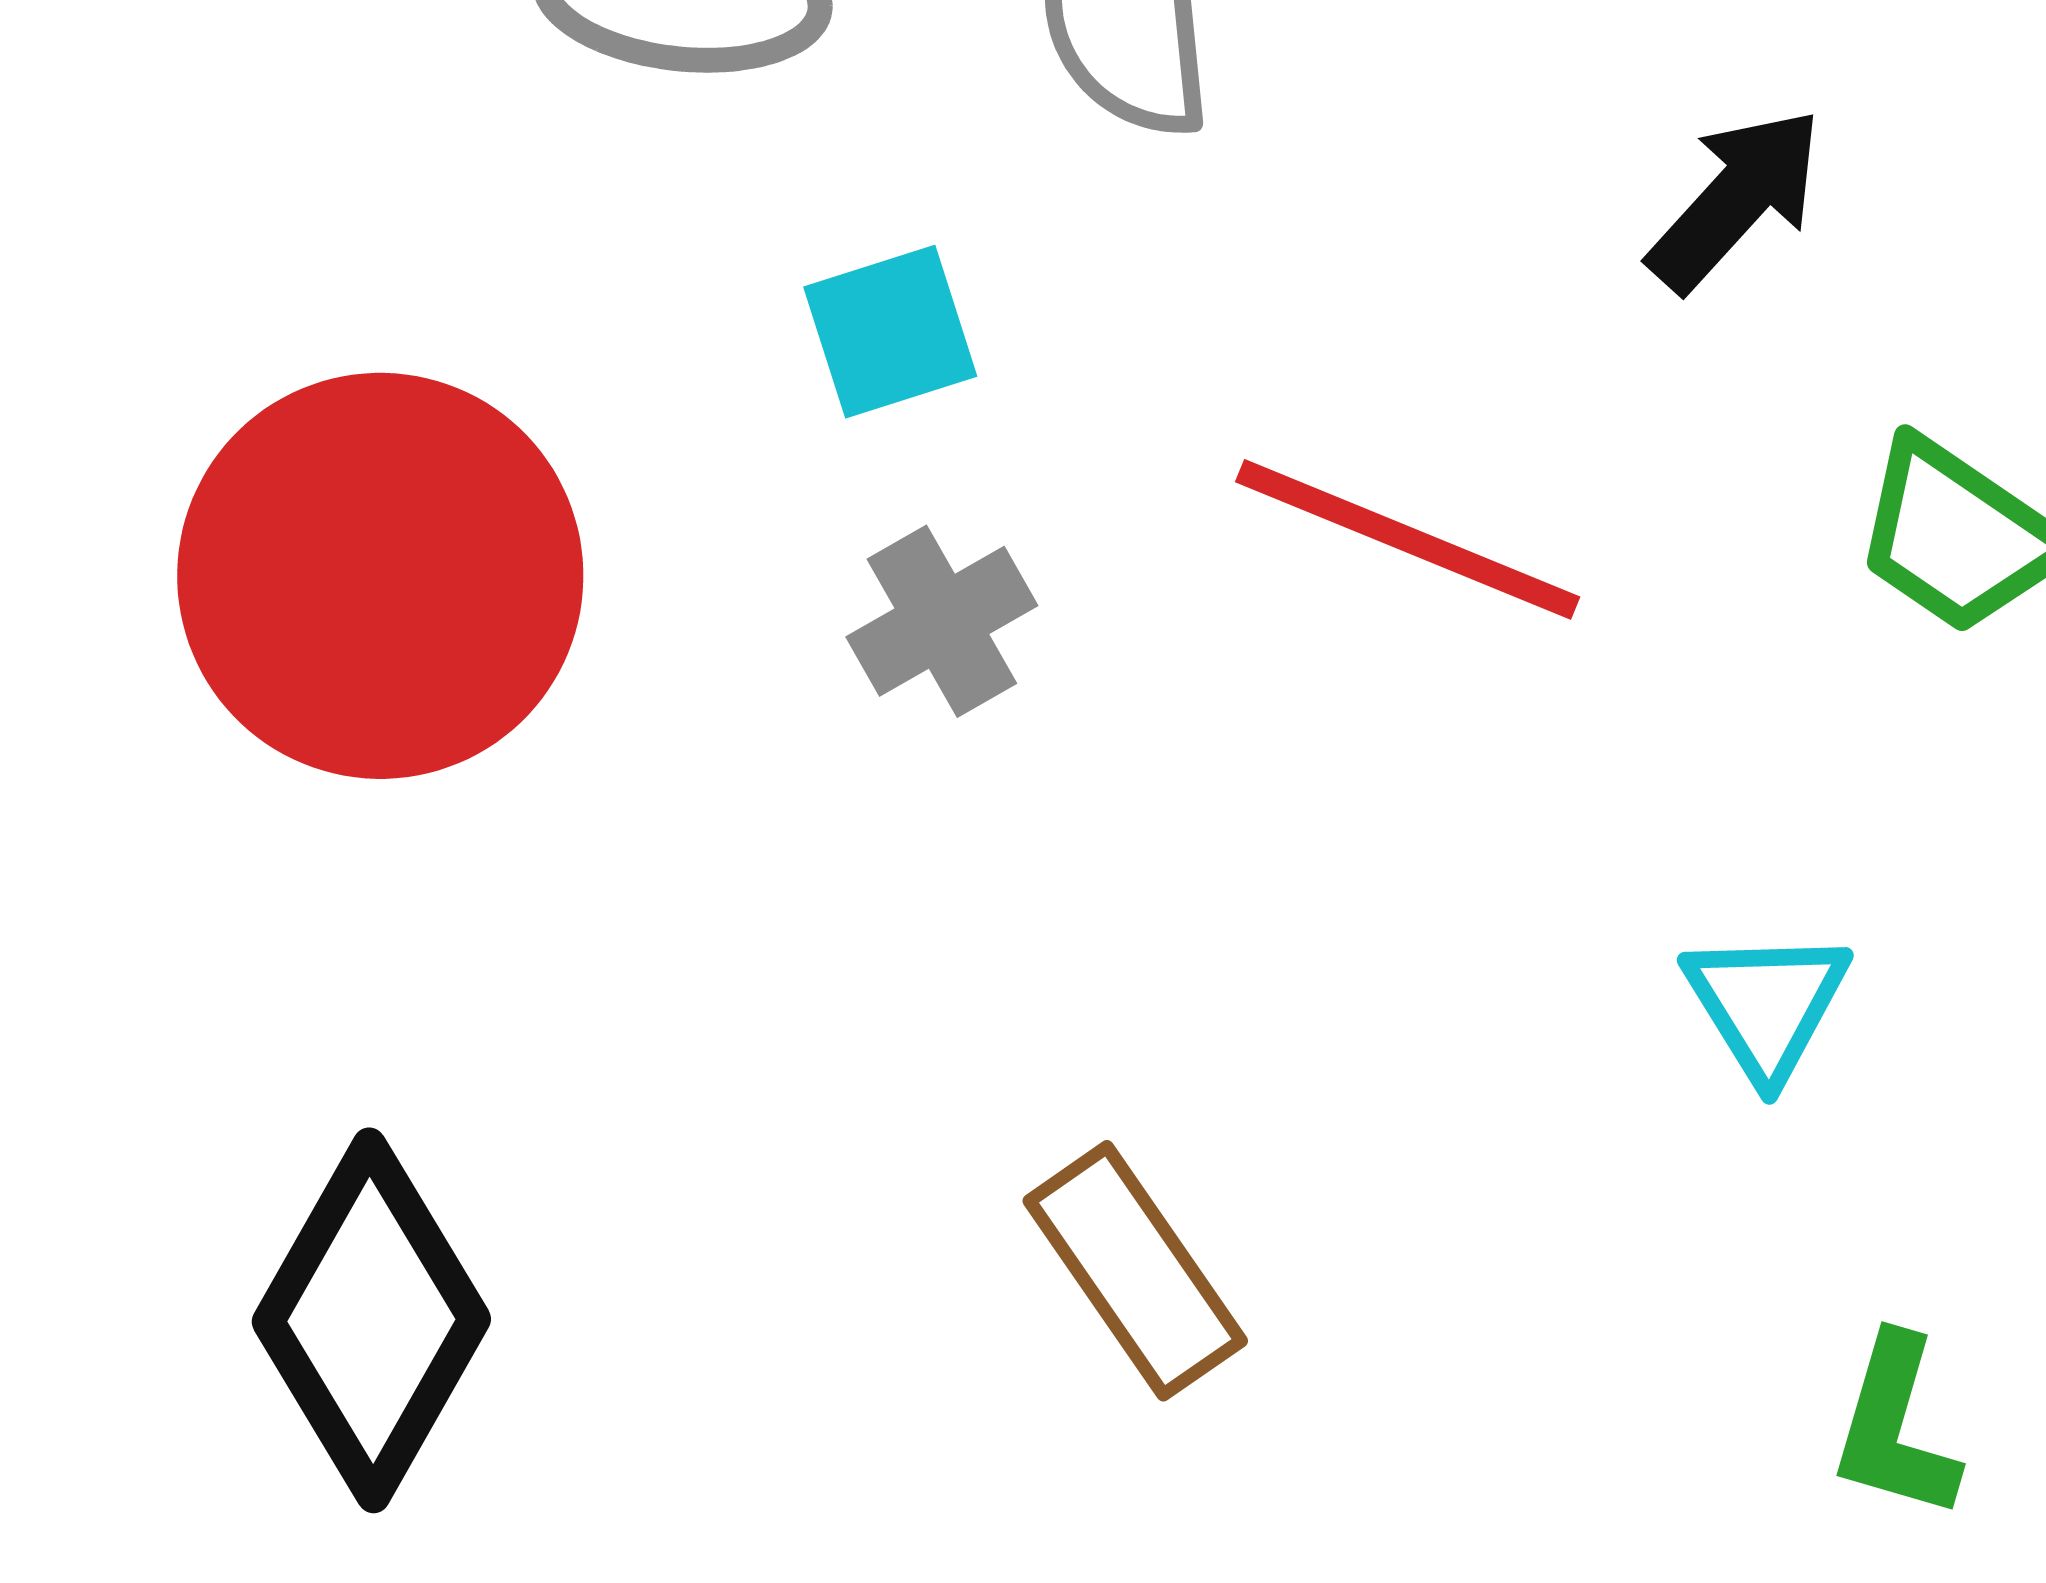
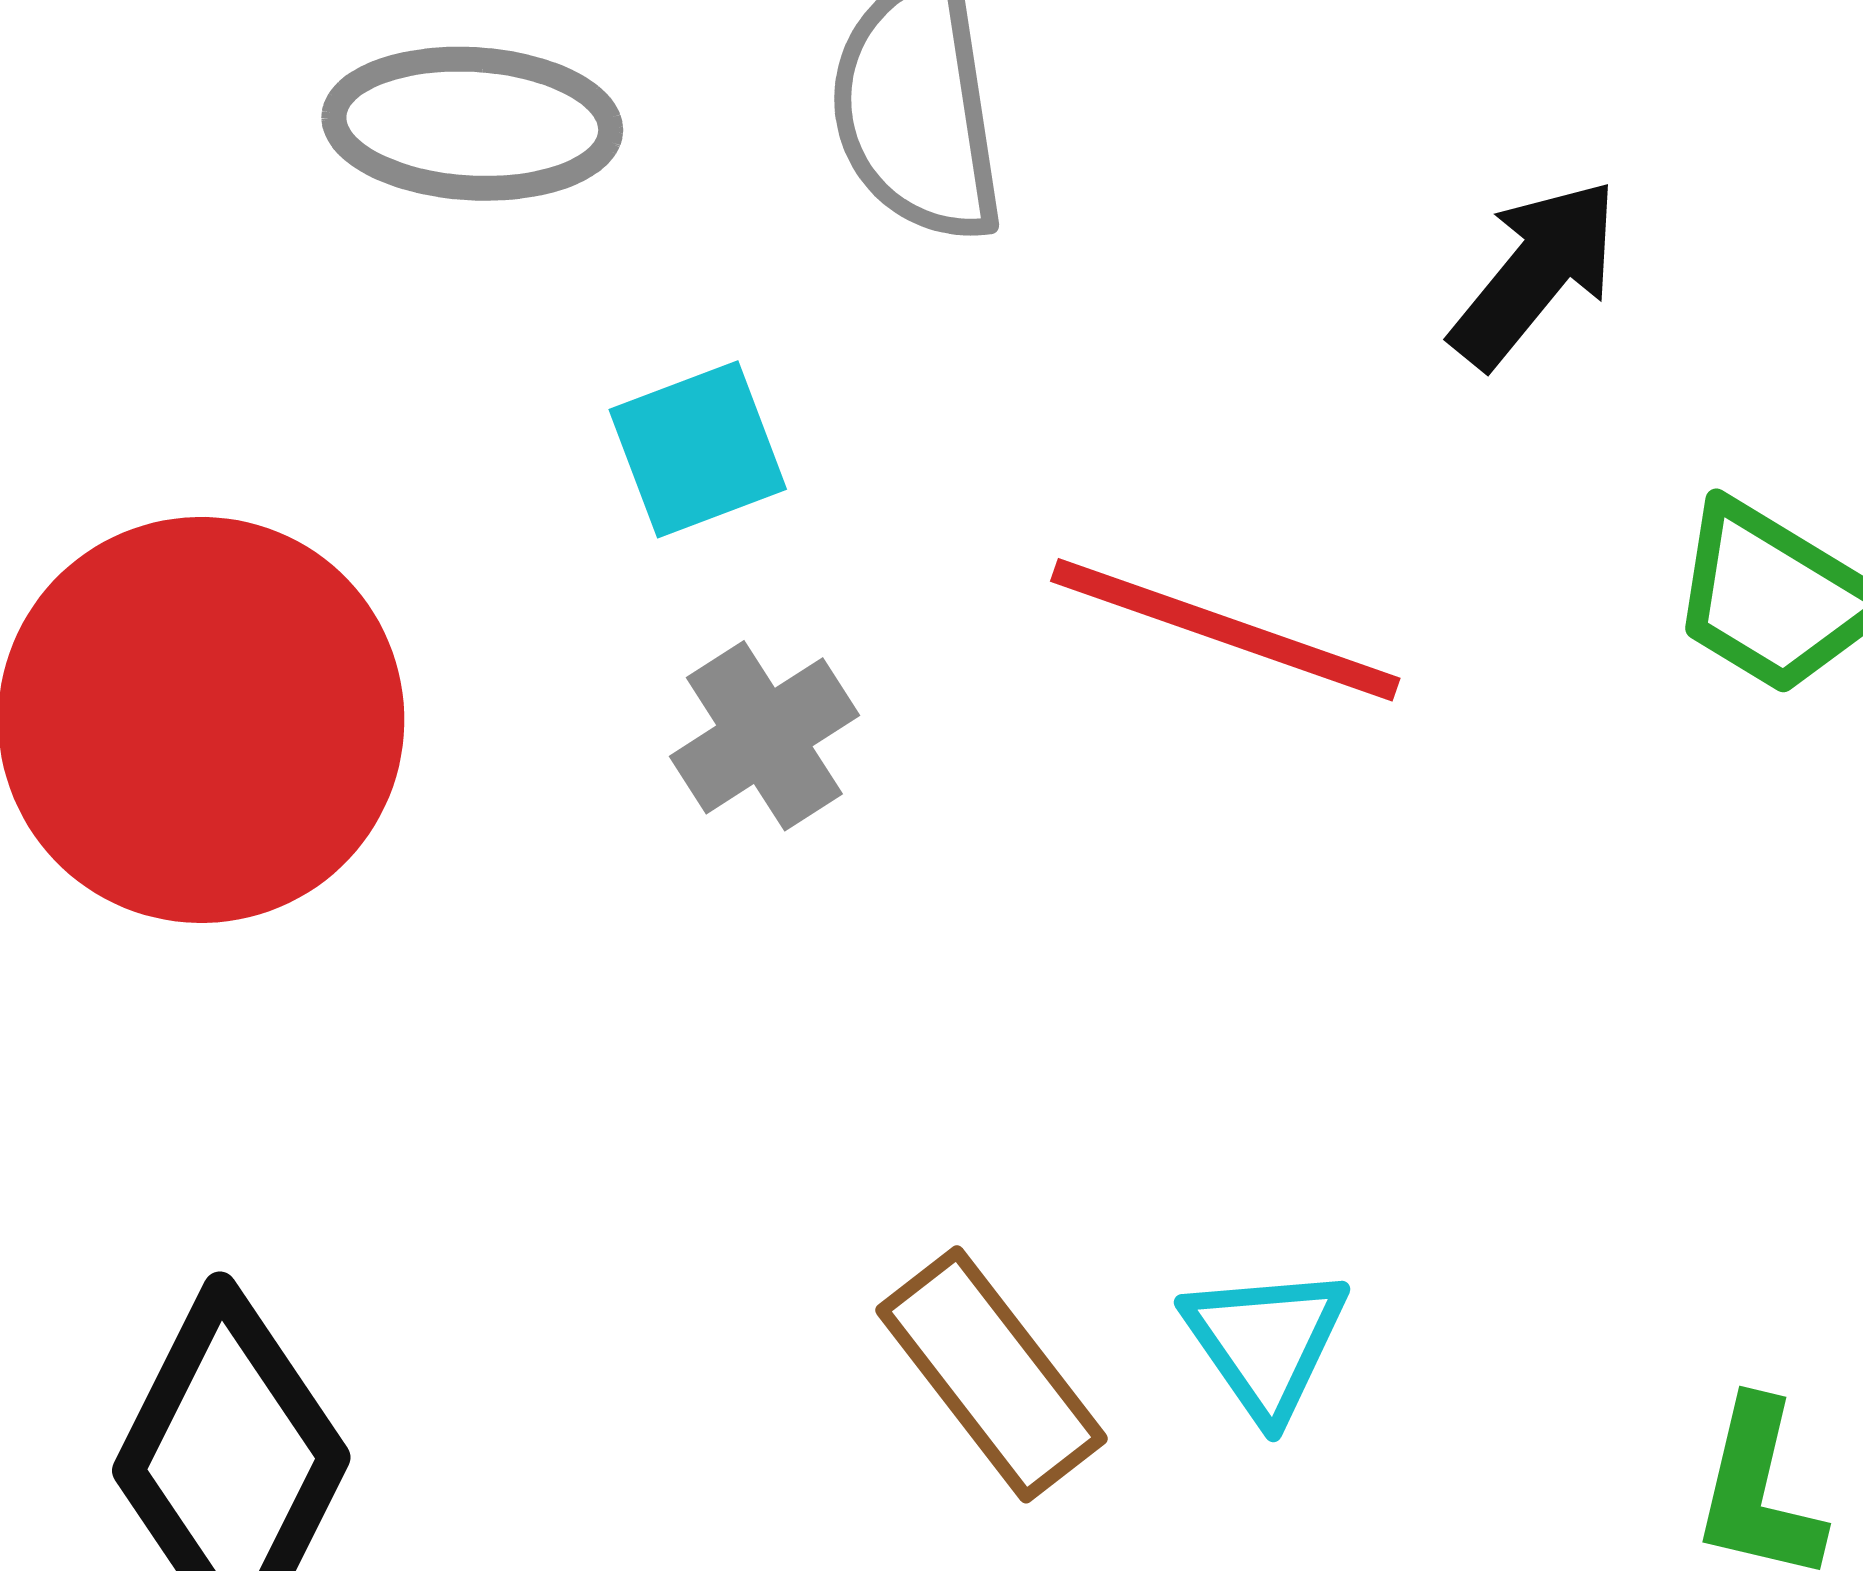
cyan triangle: (1767, 1004) -> (1266, 1342), moved

